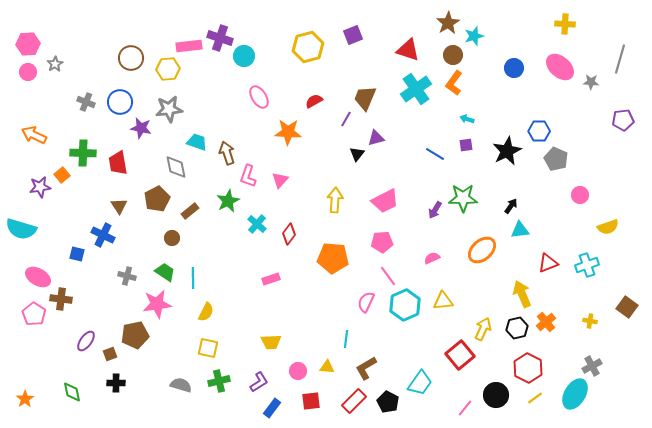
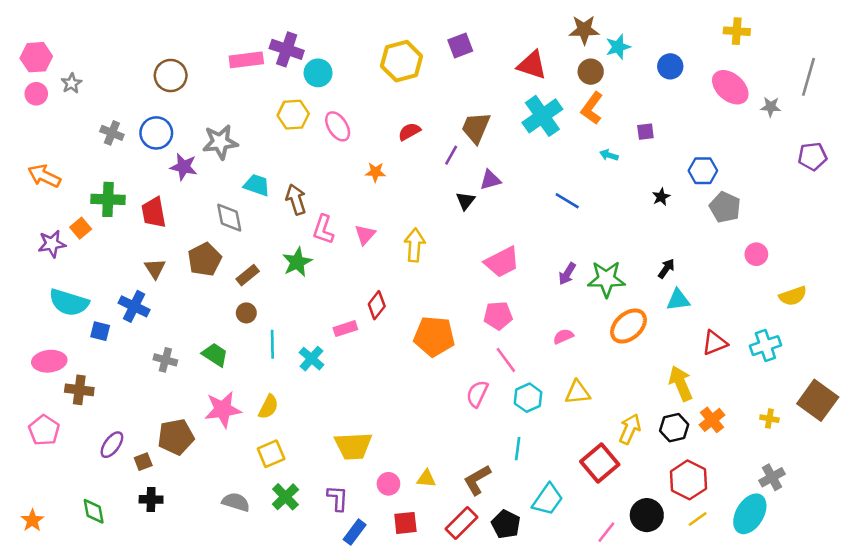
brown star: (448, 23) -> (584, 30), turned 30
blue circle: (514, 68) -> (670, 66), moved
yellow hexagon: (168, 69) -> (293, 115), moved
orange star: (288, 132) -> (375, 172), size x0.6
purple square: (466, 145) -> (645, 132), moved
black star: (507, 151) -> (661, 197), size x0.5
green star: (463, 198) -> (606, 279), moved
yellow arrow: (335, 200) -> (415, 245), moved
cyan cross: (257, 224) -> (312, 359), moved
cyan semicircle: (21, 229) -> (69, 302), moved
brown circle: (172, 238) -> (246, 313), moved
pink ellipse: (38, 277) -> (49, 361), turned -35
cyan line: (193, 278) -> (272, 344), moved
pink rectangle: (271, 279) -> (345, 329), moved
pink star: (157, 304) -> (223, 409), moved
cyan hexagon: (405, 305) -> (528, 398), size x0.7
brown square: (627, 307) -> (818, 400), size x1.4
pink pentagon: (34, 314) -> (44, 430), moved
cyan line: (346, 339) -> (518, 449), moved
yellow trapezoid: (271, 342) -> (353, 446), size x1.4
yellow square: (208, 348) -> (271, 454), turned -35
green cross: (219, 381) -> (285, 497), turned -30
purple L-shape: (259, 382) -> (338, 498), turned -55

